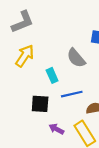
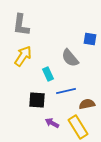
gray L-shape: (23, 22) -> (21, 25), turned 120

